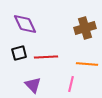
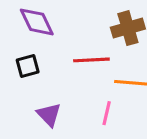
red line: (46, 57) -> (91, 60), moved

